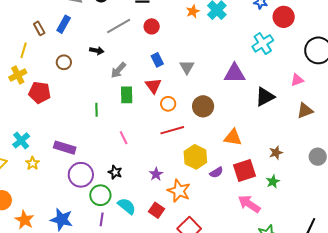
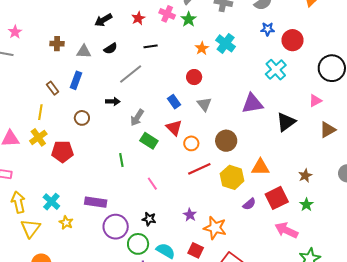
red circle: (152, 26) -> (194, 77), moved
green rectangle: (127, 95) -> (149, 141), turned -48
yellow hexagon: (195, 157) -> (232, 177), moved

